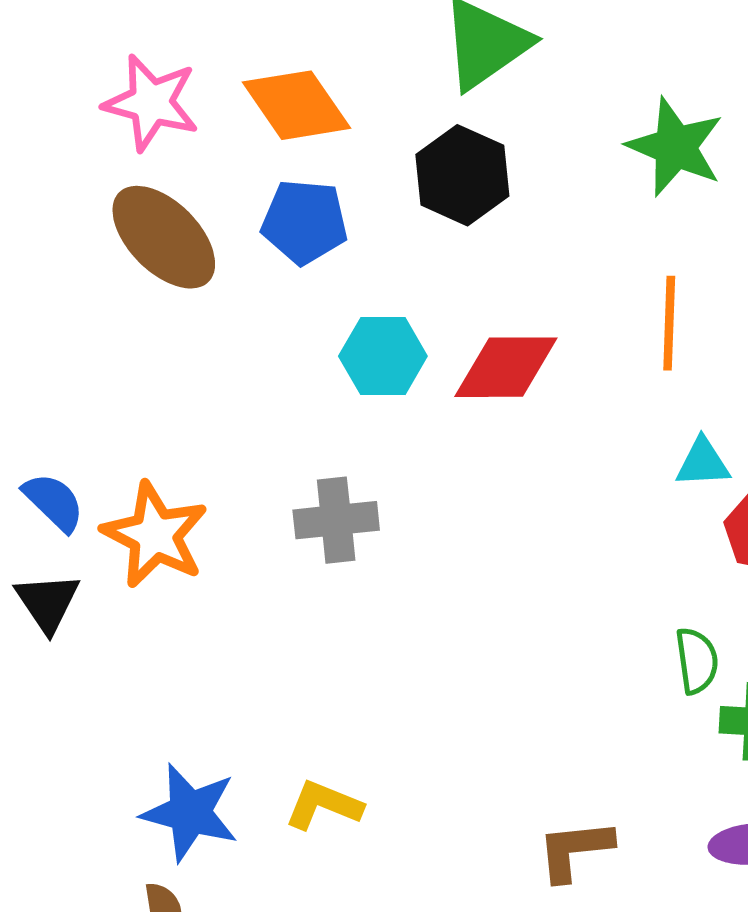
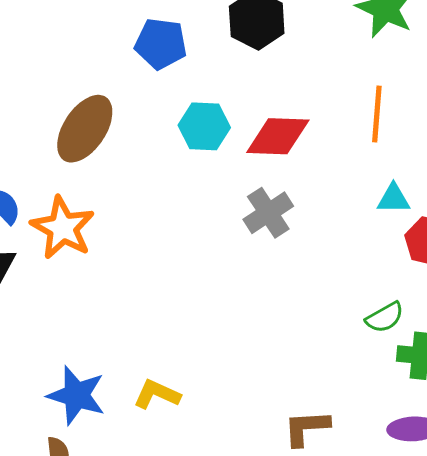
brown ellipse: (164, 237) -> (85, 129), moved, turned 76
gray cross: (336, 520) -> (268, 213), moved, turned -30
green semicircle: (697, 661) -> (385, 317), turned 66

